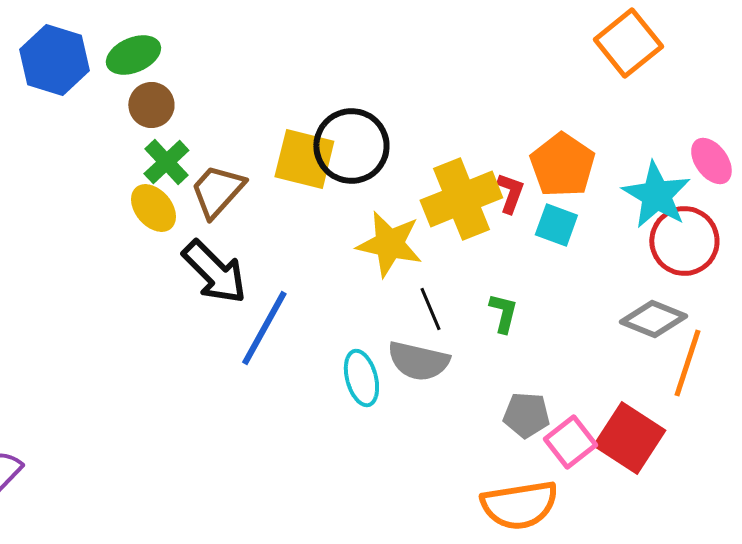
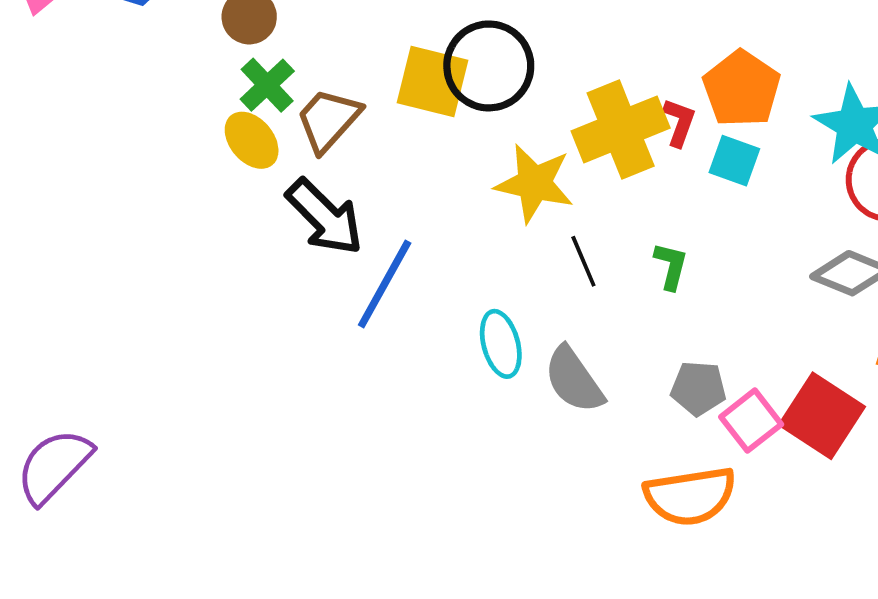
gray semicircle: (418, 361) -> (574, 380), moved, turned 42

